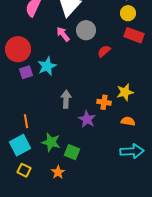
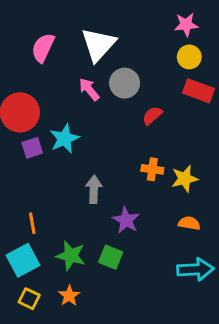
orange cross: (104, 102) -> (152, 169), moved
green square: (72, 152) -> (111, 257), moved
orange star: (58, 172) -> (69, 296), moved

